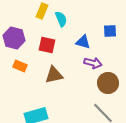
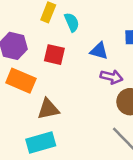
orange rectangle: (20, 66) -> (21, 81), size x1.6
brown triangle: (54, 75) -> (48, 109), moved

